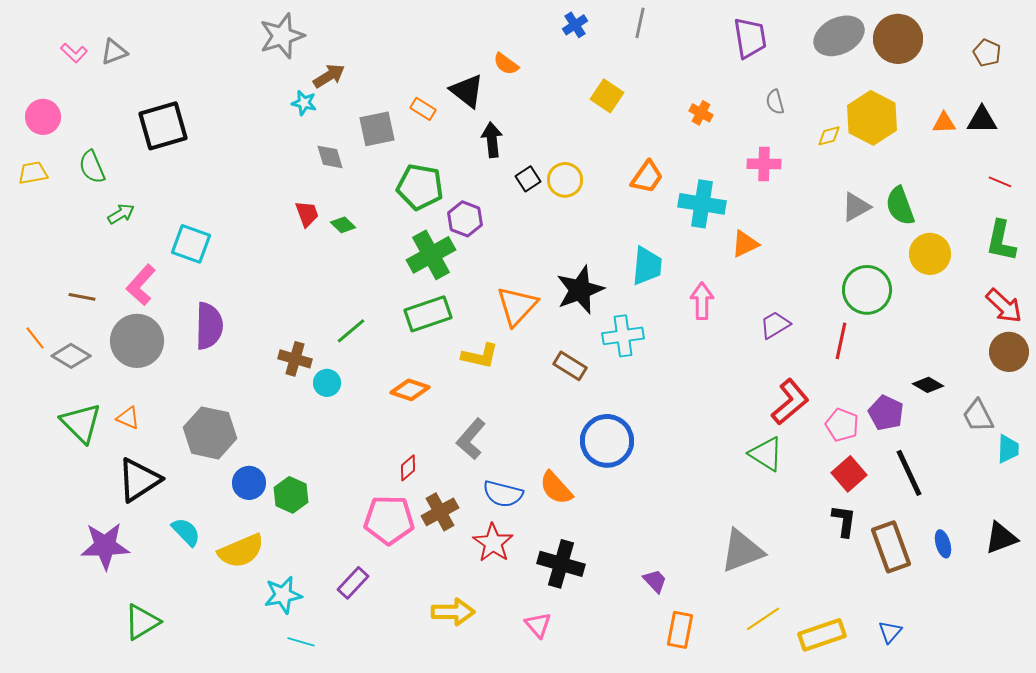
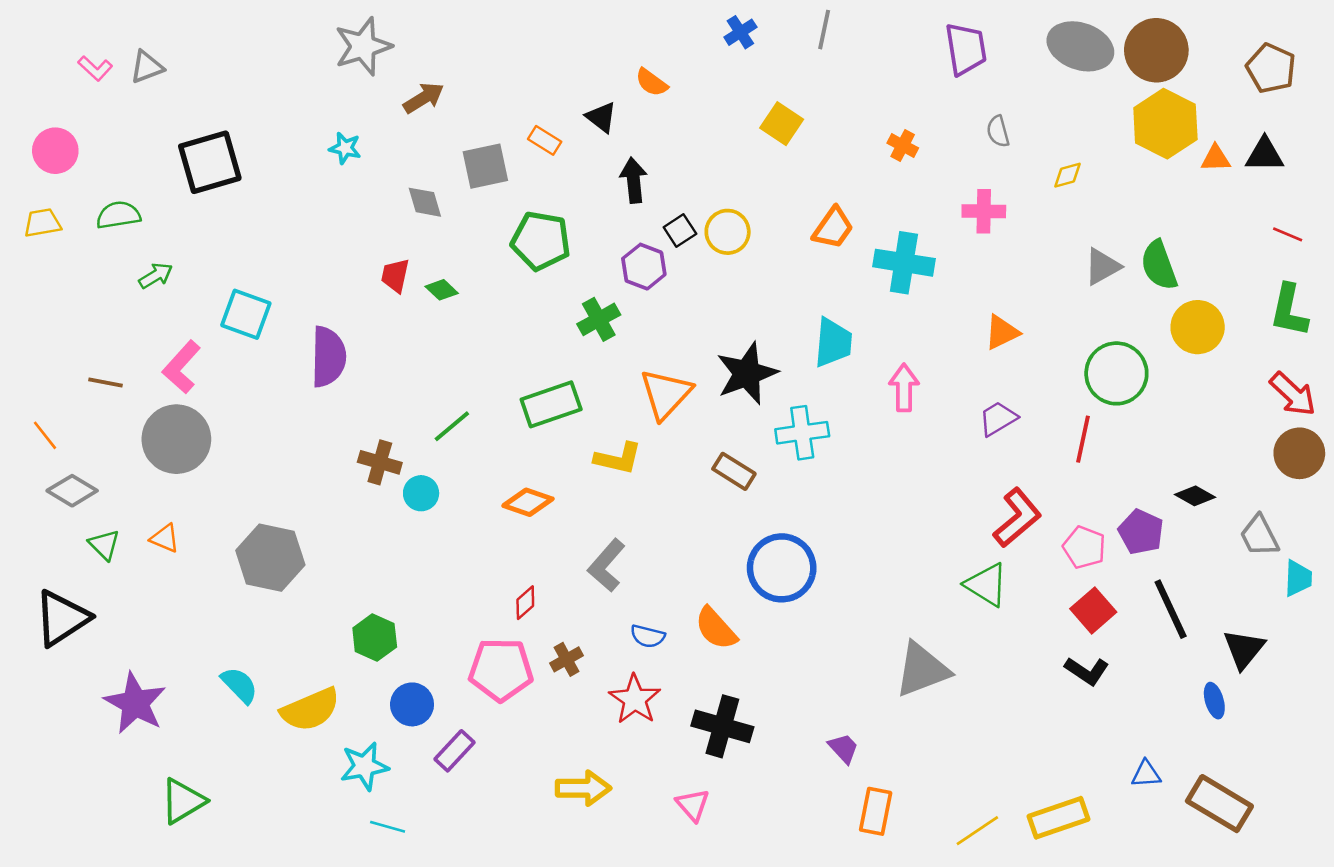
gray ellipse: (839, 36) -> (1080, 46), turned 45
brown pentagon: (987, 53) -> (1271, 68), size x1.4
black triangle: (467, 91) -> (601, 117), size x0.7
cyan star: (304, 103) -> (345, 148), moved
yellow hexagon: (872, 118) -> (1165, 124), moved
green semicircle: (92, 167) -> (118, 215), turned 104
red trapezoid: (307, 214) -> (395, 276), turned -148
purple hexagon: (465, 219) -> (644, 267), moved
orange triangle: (745, 244) -> (1002, 332), moved
green cross: (431, 255) -> (599, 319), moved, size x0.7
purple semicircle: (209, 326) -> (328, 357), moved
gray diamond: (71, 356) -> (72, 491), moved
green triangle: (81, 423) -> (104, 545), size x0.6
black triangle: (139, 480) -> (62, 618), moved
blue circle: (249, 483) -> (412, 704), moved
blue semicircle: (503, 494) -> (648, 636), size x0.7
brown cross: (440, 512) -> (567, 659), size x0.7
black L-shape: (844, 521) -> (1087, 671), turned 116
black triangle: (1001, 538) -> (1244, 649), moved, turned -30
purple star: (105, 546) -> (135, 703), turned 30
brown rectangle: (891, 547) -> (1219, 804), moved, turned -39
gray triangle: (742, 551) -> (922, 670), moved
yellow line: (763, 619) -> (977, 831), moved
blue triangle: (890, 632) -> (1146, 774), moved, turned 45

